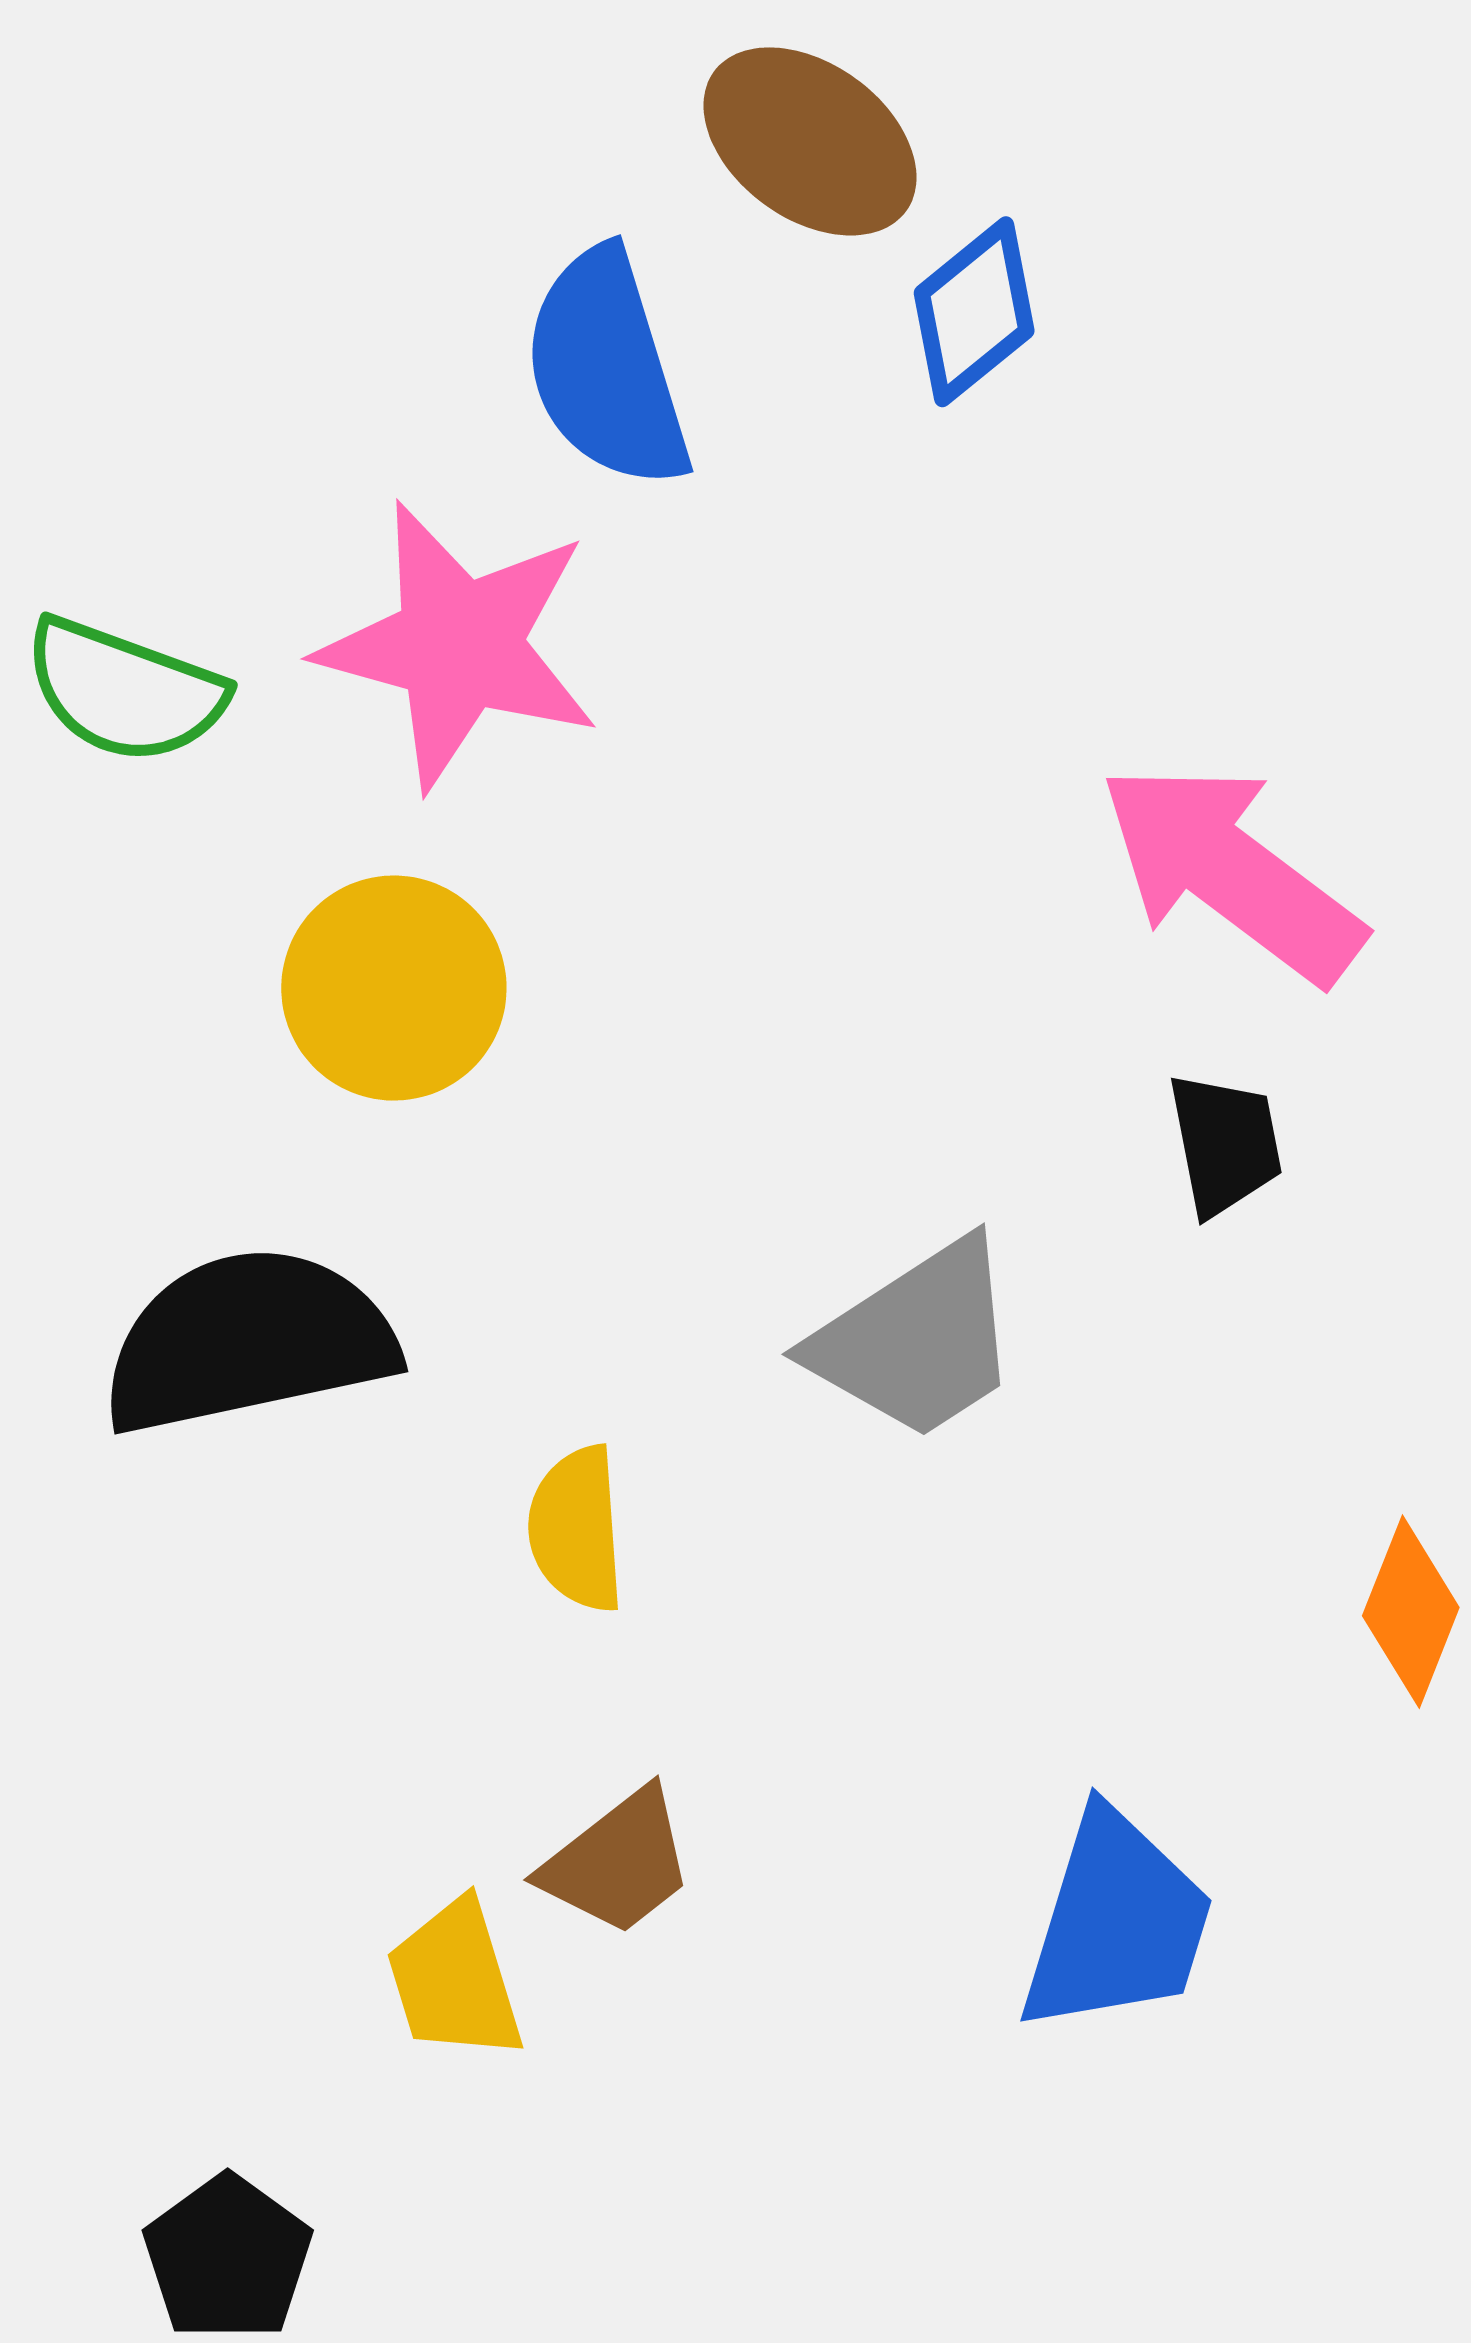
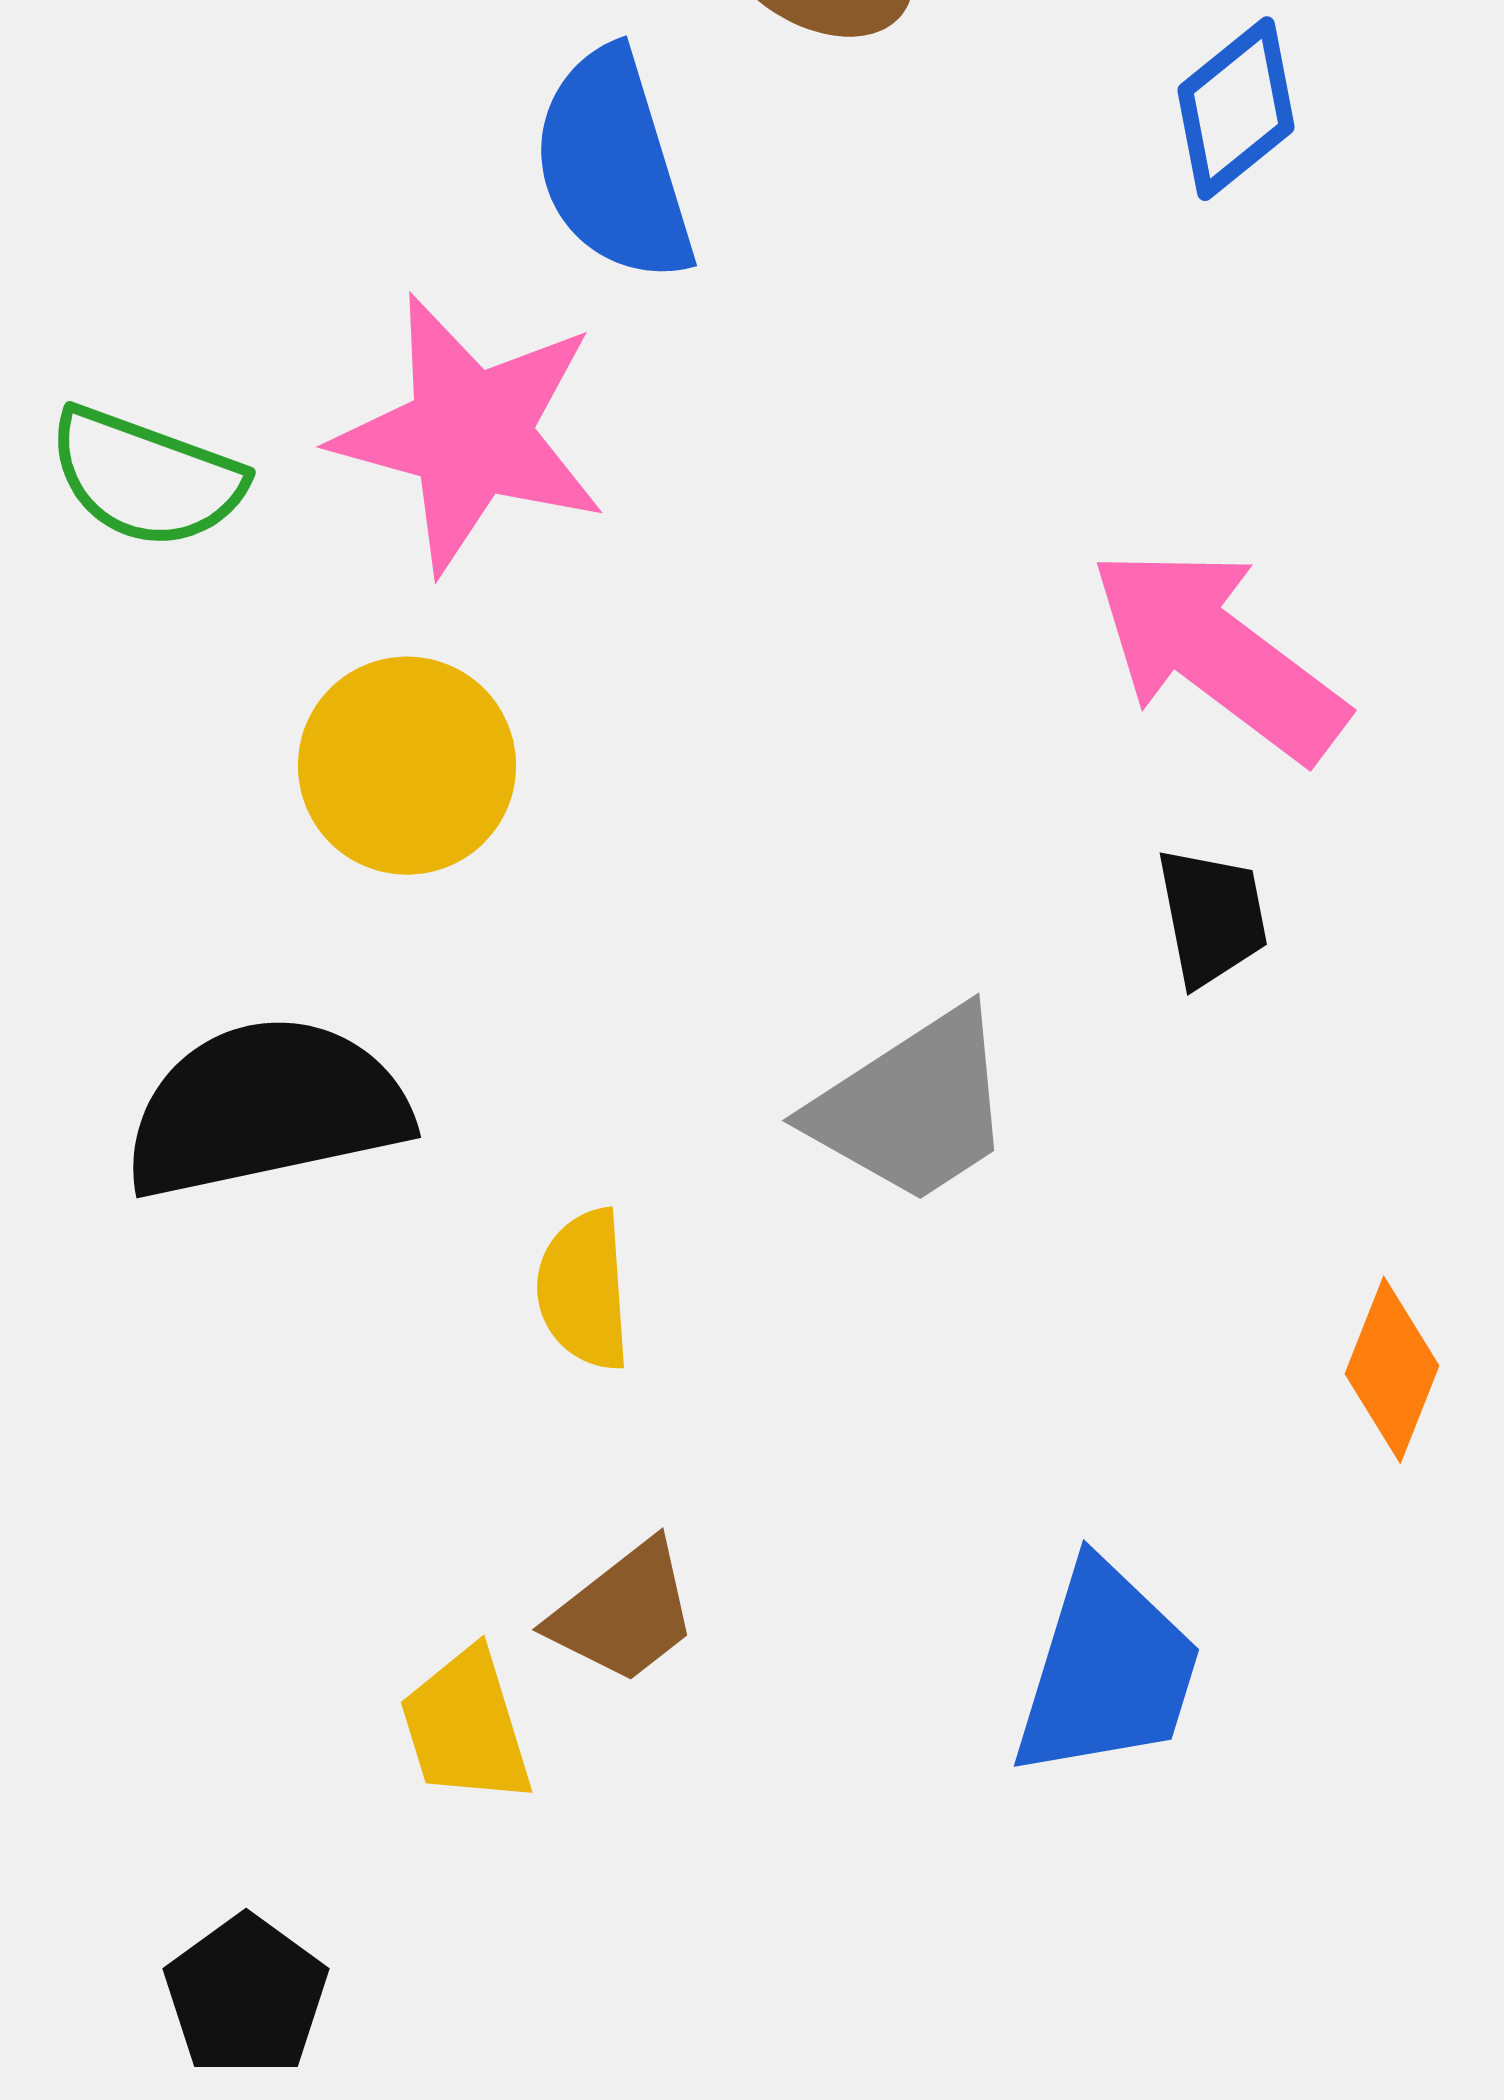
blue diamond: (974, 312) -> (1236, 109), moved

